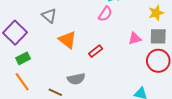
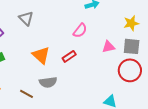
pink semicircle: (105, 14) -> (80, 31), moved
orange triangle: (68, 40) -> (41, 55), moved

